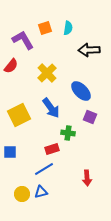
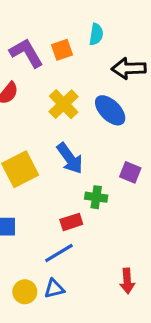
orange square: (45, 28) -> (62, 50), moved
blue ellipse: (81, 91) -> (110, 110), moved
red arrow: (87, 178) -> (127, 281), moved

